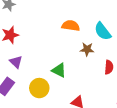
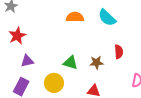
brown star: (87, 49) -> (97, 63), moved
purple triangle: (16, 62) -> (27, 61), turned -48

